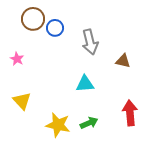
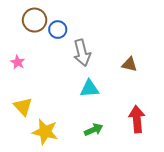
gray arrow: (90, 42) -> (82, 53), moved
yellow star: (58, 125) -> (45, 132), moved

